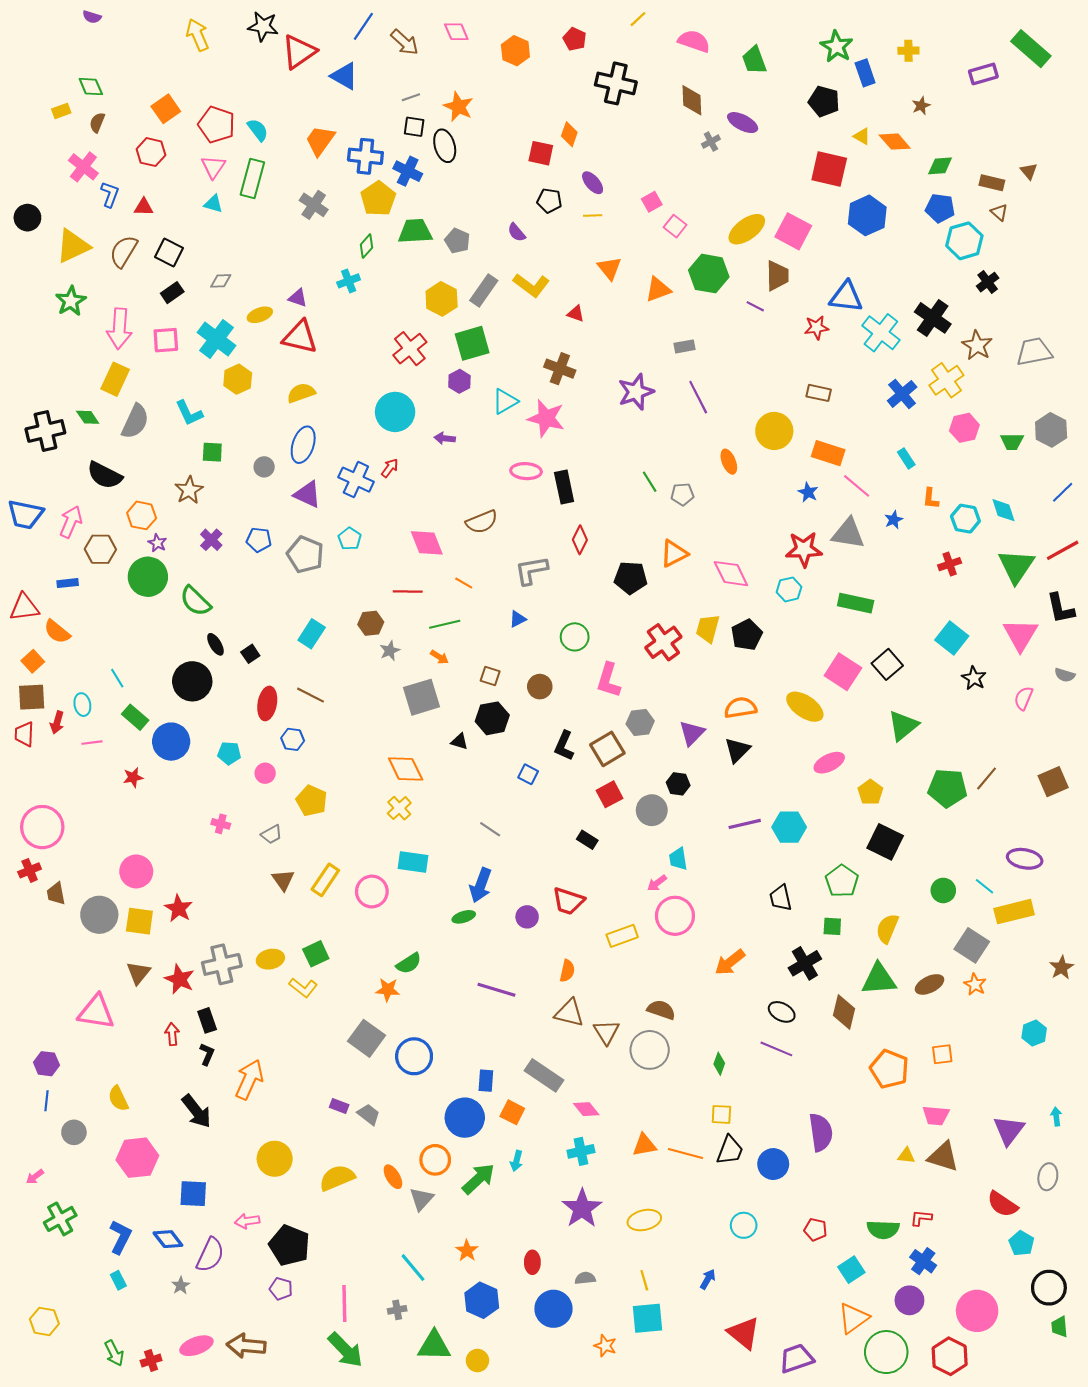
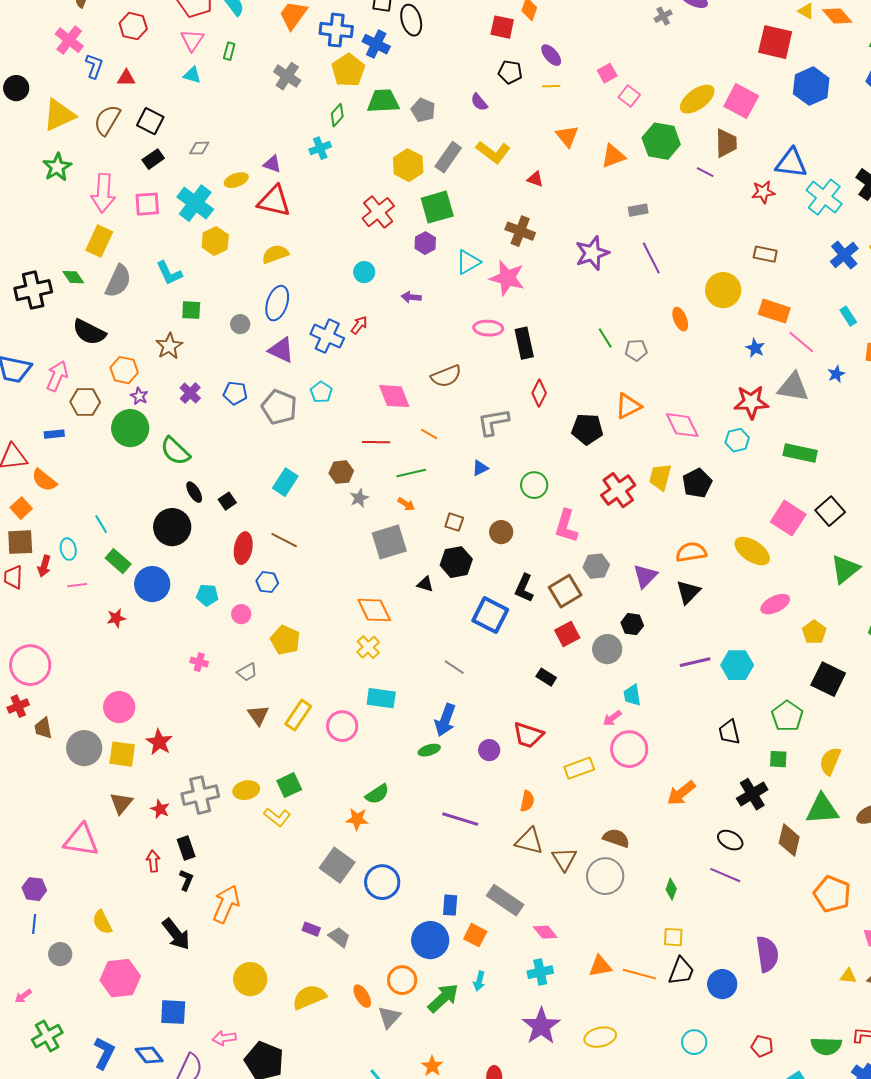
green rectangle: (252, 179) -> (229, 51), size x0.5
cyan circle: (395, 412) -> (364, 272), size x0.6
blue square: (528, 774) -> (490, 615), size x1.8
red star: (180, 979) -> (160, 809), size x0.7

